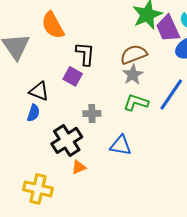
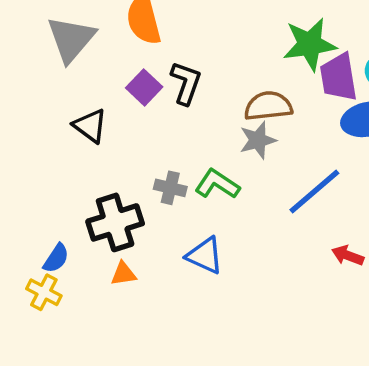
purple square: (73, 76) -> (144, 87), moved
green L-shape: (136, 102) -> (217, 184), moved
blue semicircle: (33, 113) -> (56, 258), moved
yellow cross: (38, 189) -> (44, 292), size x0.7

